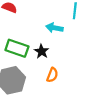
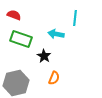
green rectangle: (17, 48) -> (21, 39), moved

